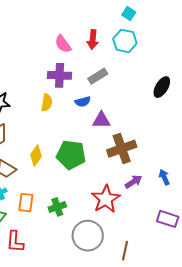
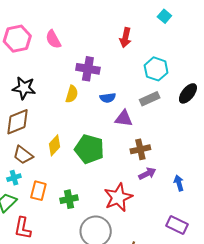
cyan hexagon: (125, 41) -> (156, 69), moved
pink semicircle: (63, 44) -> (53, 39), moved
gray rectangle: (98, 76) -> (150, 99), moved
brown cross: (122, 149) -> (140, 149), size x0.7
purple arrow: (133, 182) -> (147, 174), moved

